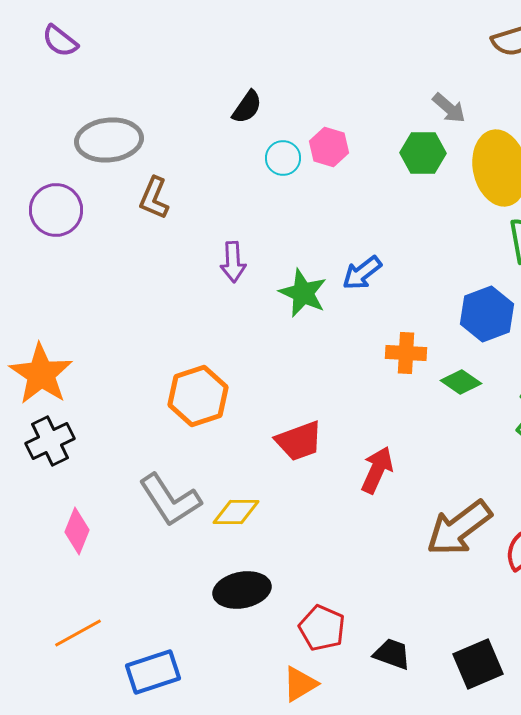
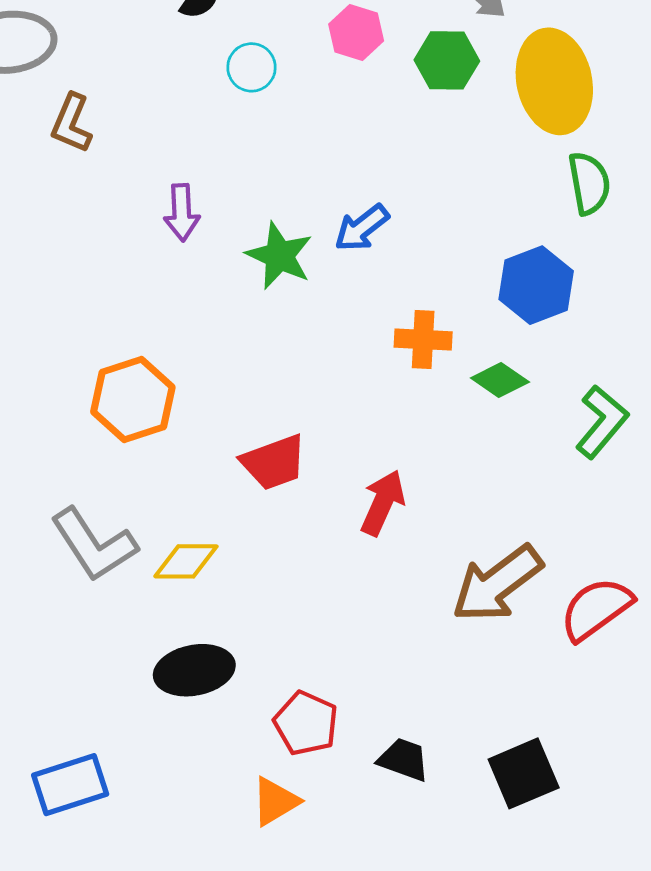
pink hexagon: (329, 147) -> (356, 33), moved

